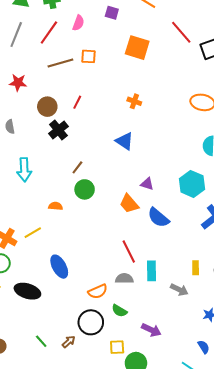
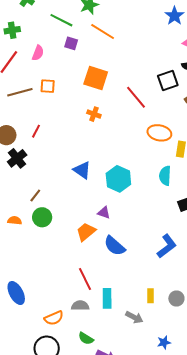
red line: (181, 32) -> (136, 97), moved
orange cross: (134, 101) -> (94, 114), moved
cyan hexagon: (192, 184) -> (118, 179), moved
orange trapezoid: (129, 204) -> (86, 232), turned 90
orange semicircle: (56, 206) -> (15, 220), moved
green semicircle: (119, 311) -> (86, 338), moved

